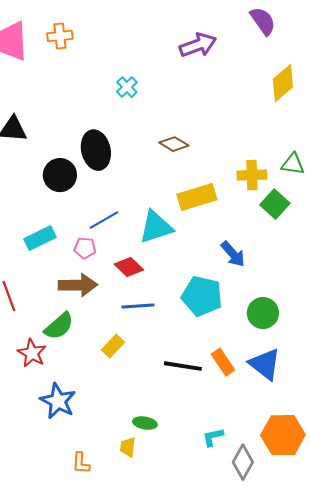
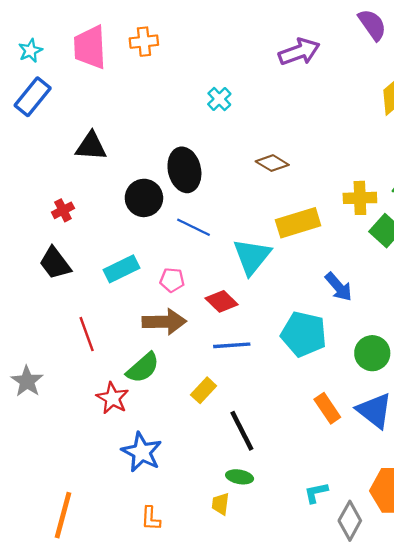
blue line: (104, 220) -> (193, 227), moved, turned 56
cyan triangle: (156, 227) -> (252, 256), turned -33
black line: (183, 366) -> (242, 431), moved, turned 54
orange L-shape: (81, 463) -> (151, 518), moved

